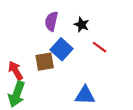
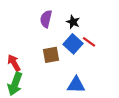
blue square: (61, 49) -> (73, 44), moved
brown square: (45, 62) -> (51, 55), moved

